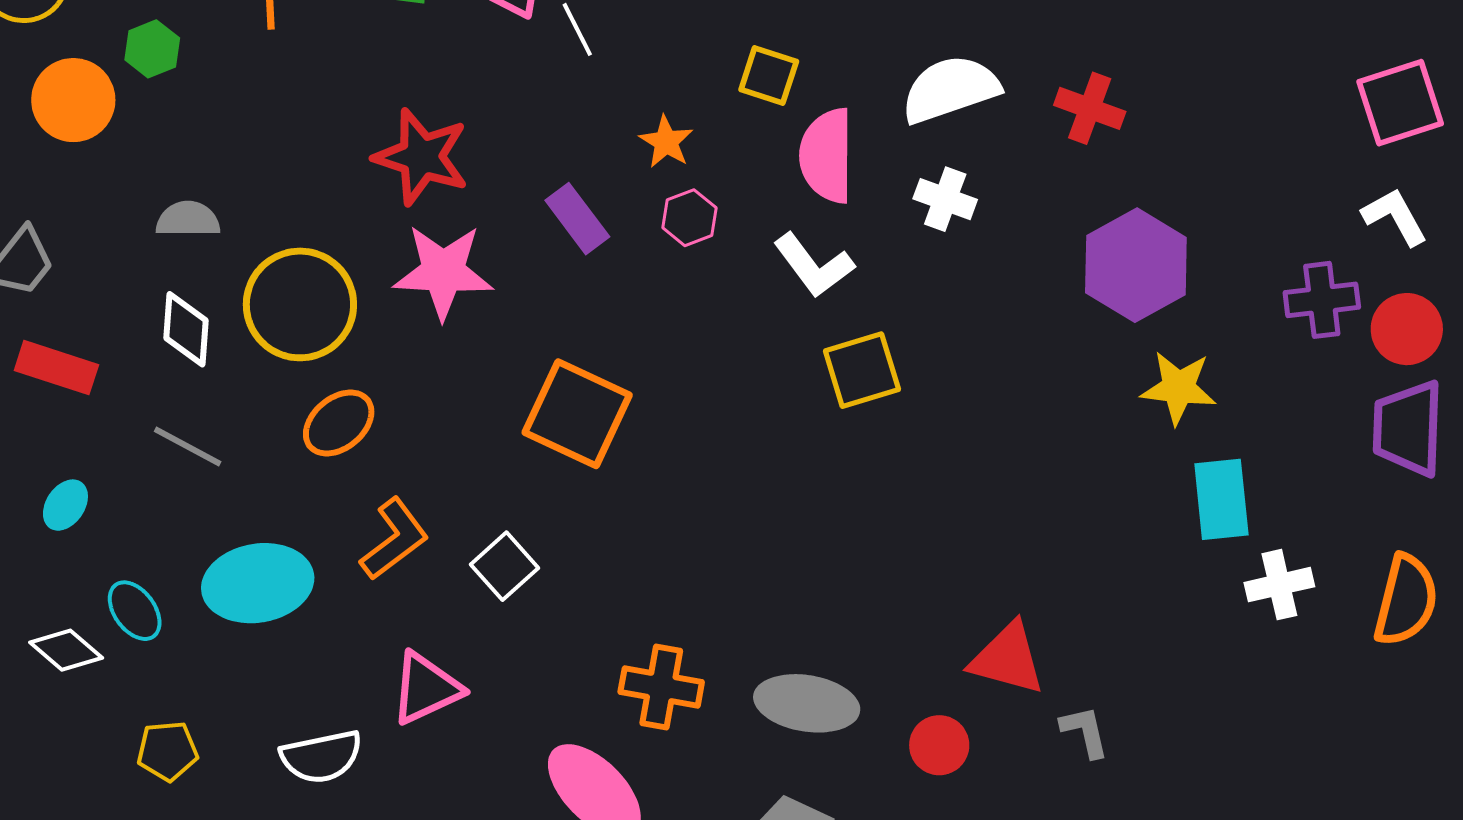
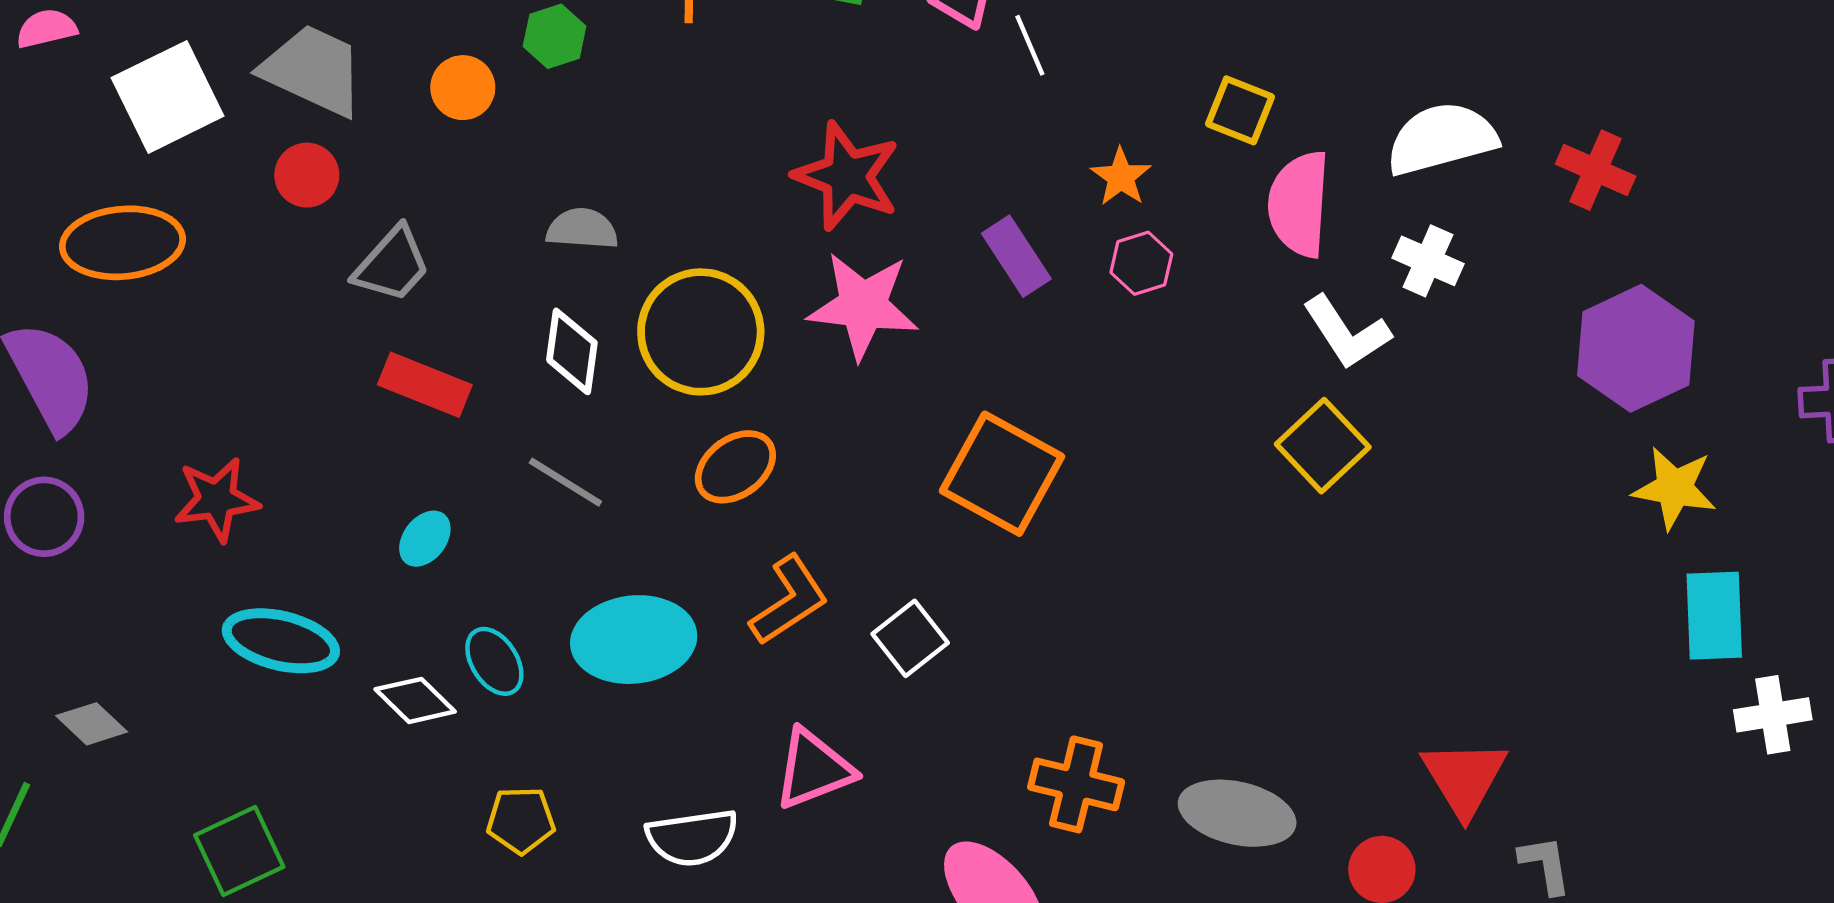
orange circle: (73, 100) -> (463, 88), size x0.7
white L-shape: (814, 265) -> (1347, 332), moved
yellow square: (862, 370) -> (1323, 446), turned -30
red triangle: (1007, 659) -> (1464, 778), turned 40

